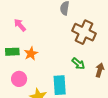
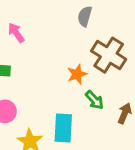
orange star: (31, 54) -> (77, 74), moved

